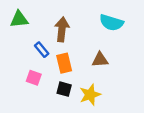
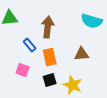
black square: (64, 89) -> (50, 80), turned -32
yellow star: (90, 95) -> (73, 85), turned -30

